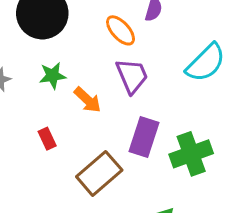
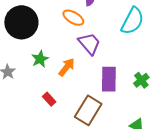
orange arrow: (88, 100) -> (67, 67), turned -78
green cross: (191, 154) -> (141, 80), size x0.6

